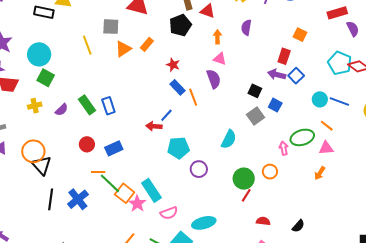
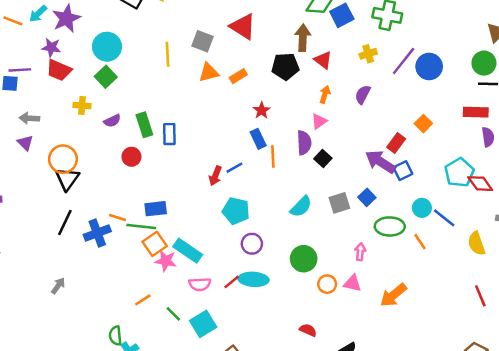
pink triangle: (220, 59) -> (319, 121), turned 48
purple arrow: (277, 75) -> (380, 162), size x1.4
black square: (255, 91) -> (323, 158), moved
red arrow: (154, 126) -> (215, 176), turned -91
green ellipse: (302, 137) -> (390, 226), moved
cyan semicircle: (229, 139) -> (301, 207), moved
red circle: (87, 144) -> (131, 157), moved
blue rectangle: (114, 148) -> (156, 209), moved
pink triangle: (326, 148) -> (352, 283), moved
orange line: (98, 172) -> (118, 217), moved
orange circle: (270, 172) -> (327, 284), moved
orange arrow: (320, 173) -> (393, 295), size x1.6
green circle: (244, 179) -> (304, 259), moved
green line: (110, 183) -> (141, 226), turned -55
cyan rectangle: (151, 190) -> (188, 251), turned -40
red line: (246, 195) -> (232, 282), moved
pink star: (137, 204) -> (166, 261), turned 30
cyan ellipse: (204, 223) -> (253, 279), moved

